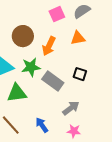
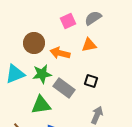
orange arrow: (49, 46) -> (60, 53), turned 78
green triangle: (17, 93) -> (41, 105), moved
gray arrow: (71, 108) -> (97, 115), moved, turned -30

